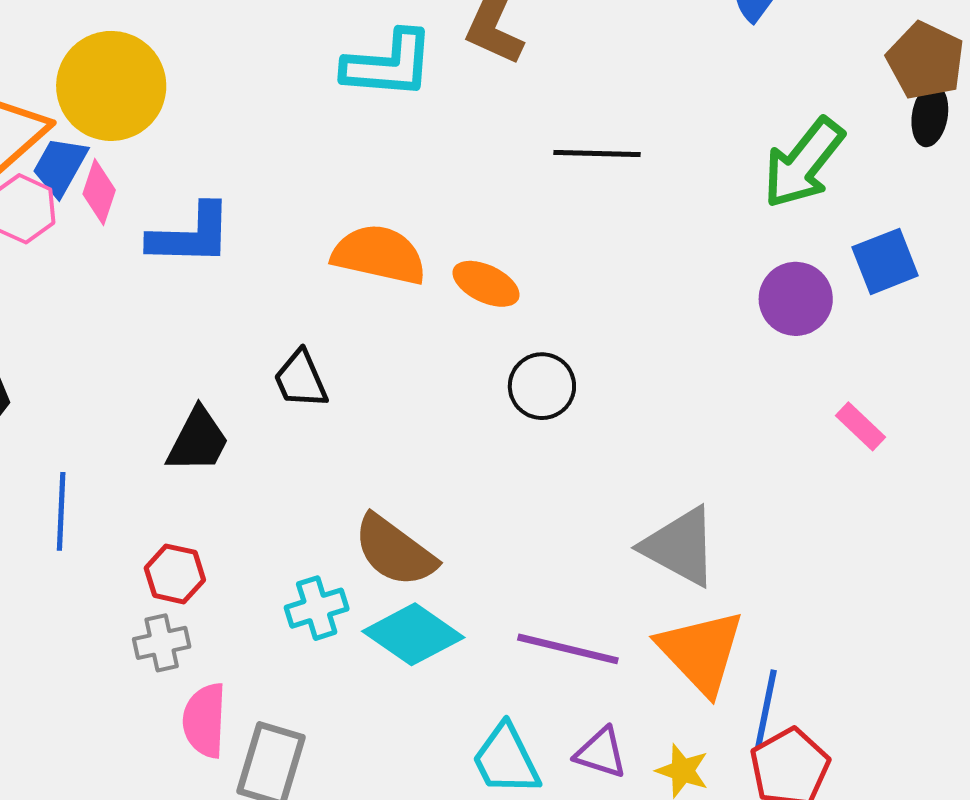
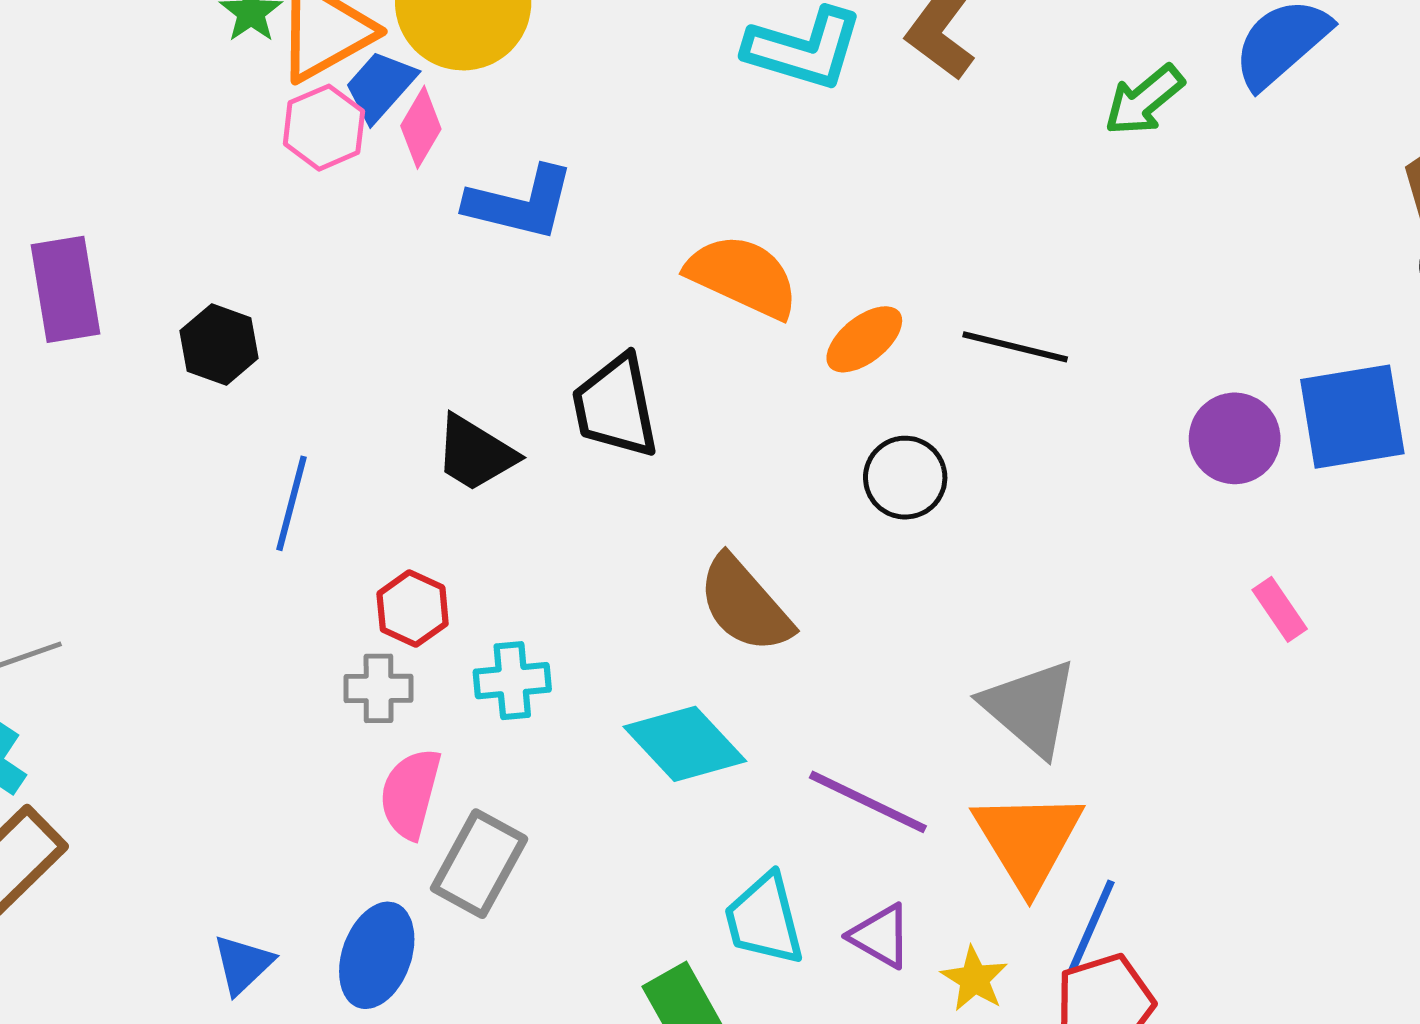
black line: (597, 153) -> (1015, 347), moved
green arrow: (803, 163) -> (1144, 100), moved, size x0.7
blue square: (885, 261) -> (1352, 417), size x1.4
orange ellipse: (486, 284) -> (864, 339), turned -76
black trapezoid: (301, 379) -> (615, 406), size x1.4
black trapezoid: (198, 440) -> (475, 453), turned 82
brown semicircle: (395, 551) -> (745, 604), moved
cyan cross: (317, 608) -> (512, 681), moved

